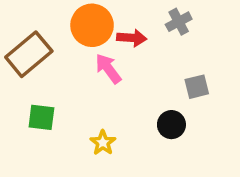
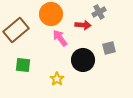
red arrow: (132, 38) -> (83, 25), moved
black circle: (171, 125) -> (83, 60), moved, size x1.5

